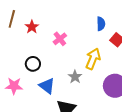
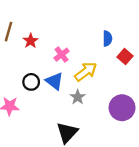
yellow arrow: (93, 59) -> (86, 72), moved, turned 30
blue triangle: (47, 86) -> (55, 81), moved

